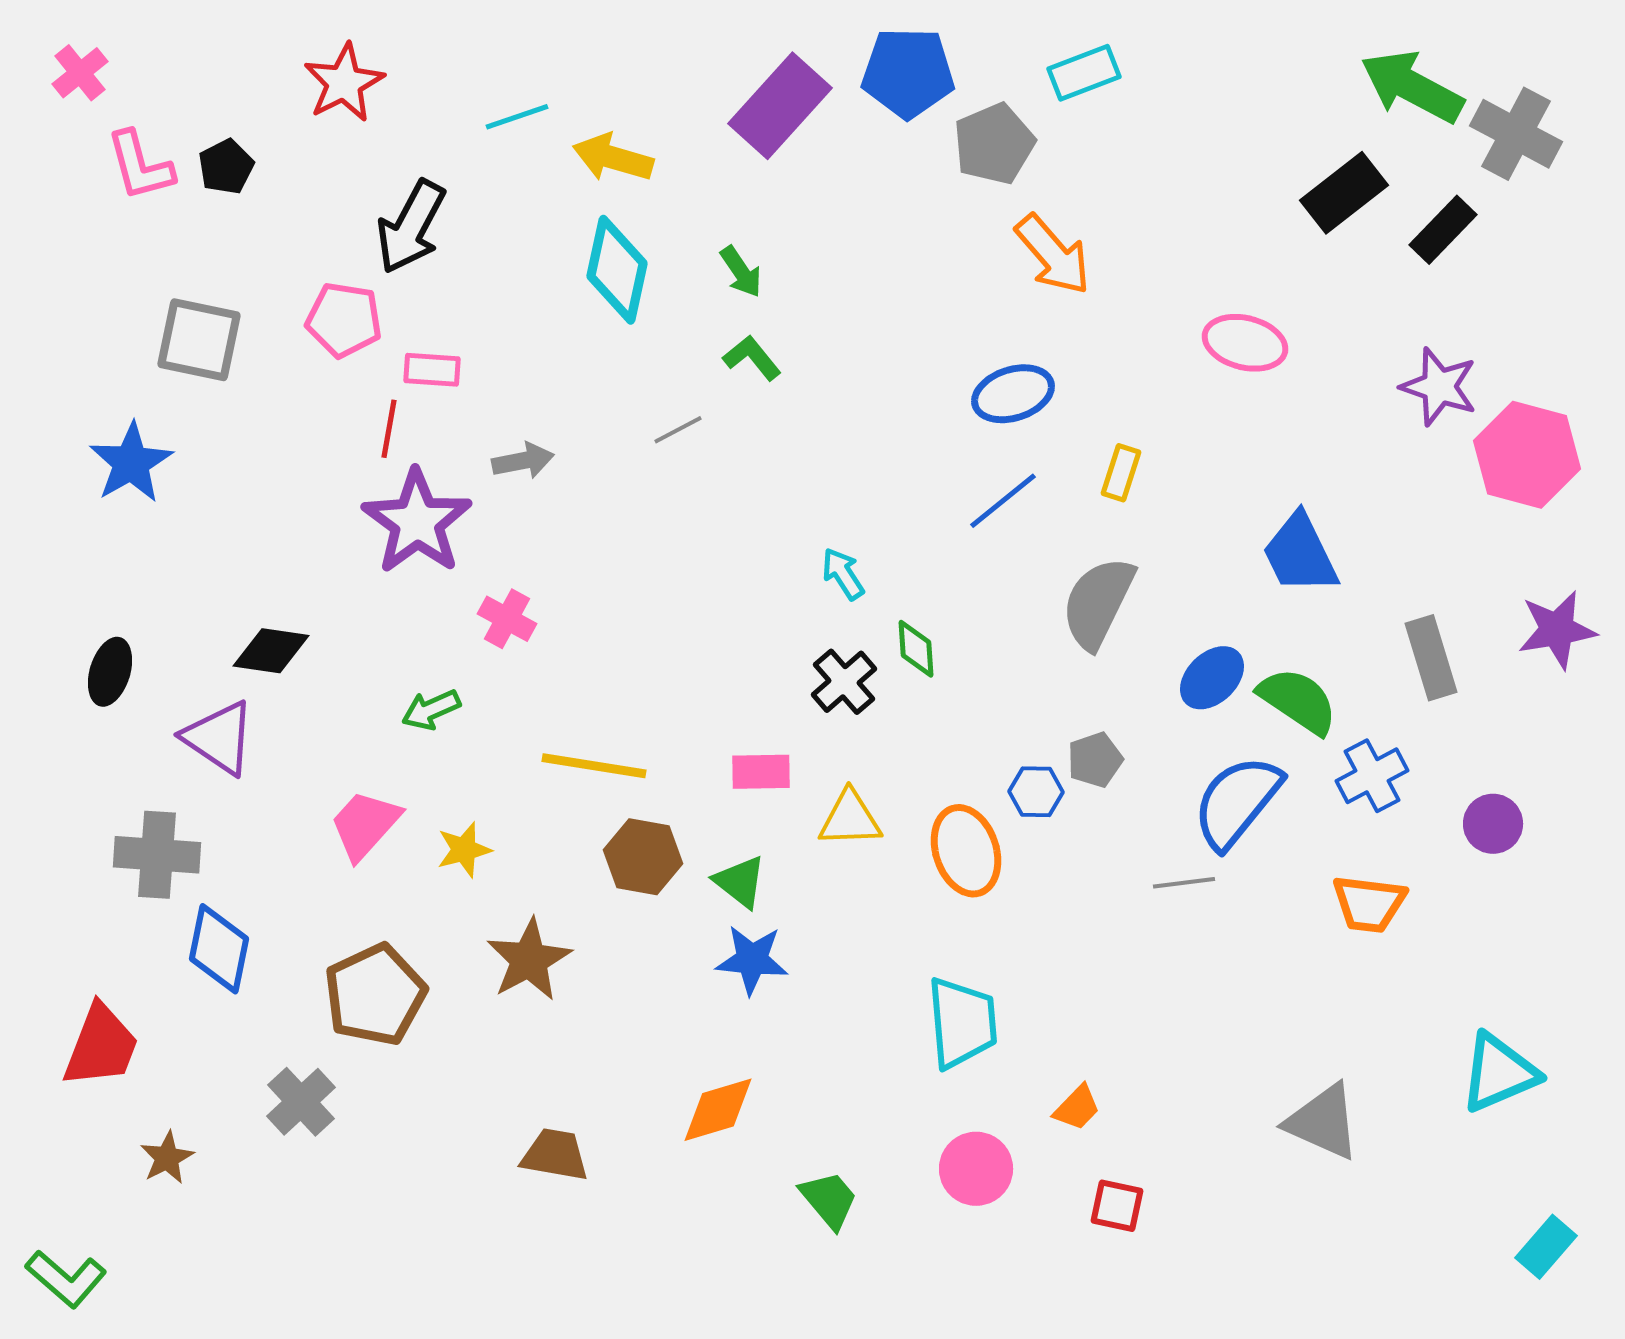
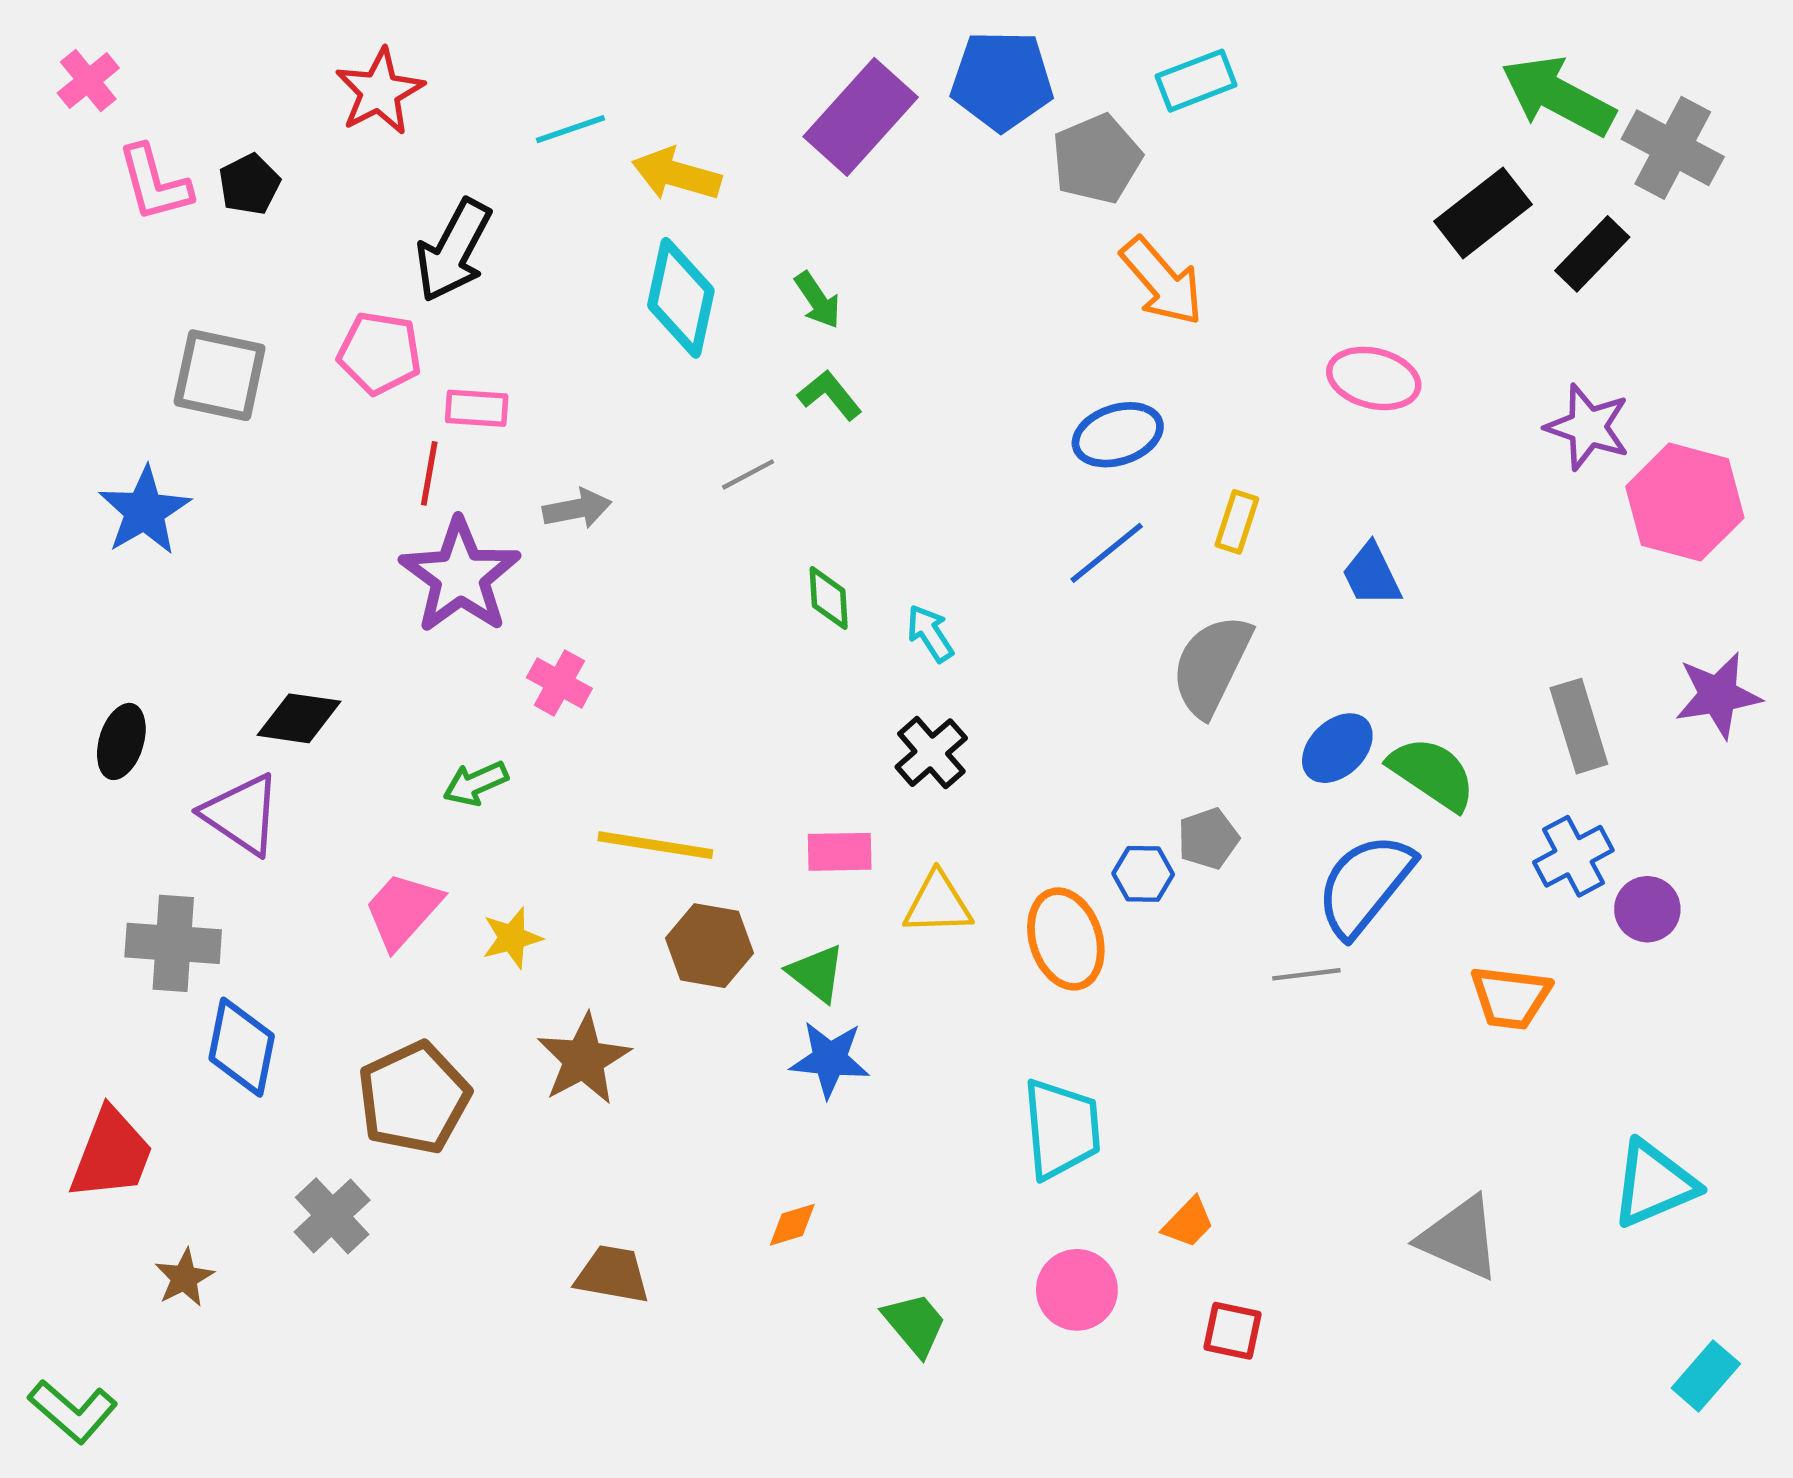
blue trapezoid: (1300, 554) -> (1372, 575), moved, size x0.7
green diamond: (916, 649) -> (829, 598), moved
blue cross: (1372, 776) -> (1573, 856), moved
orange diamond: (718, 1110) -> (792, 1225), size x0.6

